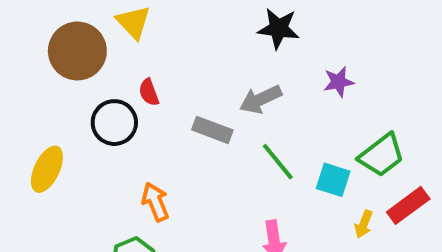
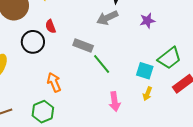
gray arrow: (261, 99) -> (107, 18), moved
green line: (278, 162) -> (102, 64), moved
yellow arrow: (364, 224) -> (147, 94), moved

